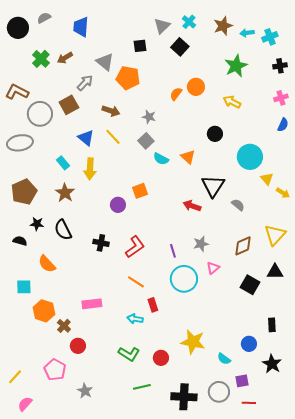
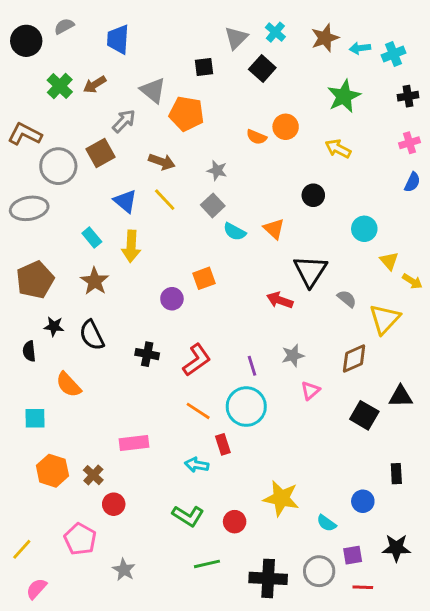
orange semicircle: (176, 94) -> (256, 137), turned -104
cyan circle: (250, 157) -> (364, 229), size x0.7
yellow triangle: (275, 235) -> (385, 319), moved
black semicircle: (20, 241) -> (29, 351), turned -112
cyan circle: (184, 279) -> (246, 407), moved
orange hexagon: (44, 311) -> (52, 471), moved
black star: (272, 364) -> (396, 548), moved, turned -30

